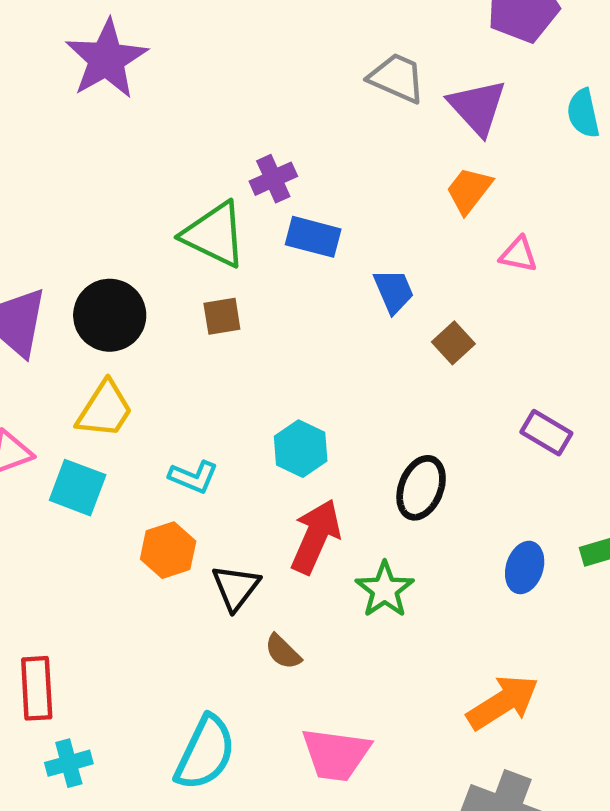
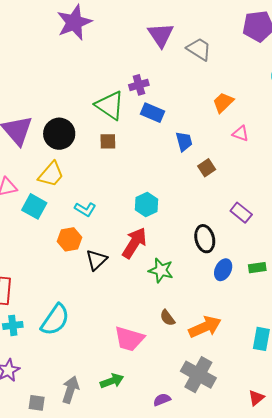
purple triangle: (477, 107) -> (161, 35), moved
cyan hexagon: (301, 449) -> (147, 205), moved
black ellipse: (421, 488) -> (205, 239), moved, turned -44
green star: (385, 590) -> (161, 270), turned -30
brown semicircle: (283, 652) -> (167, 318), moved
cyan semicircle: (205, 753) -> (55, 320), moved

